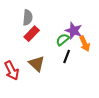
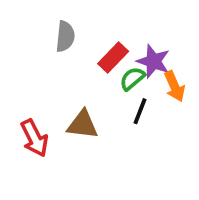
red rectangle: (32, 34) -> (113, 58), moved
brown triangle: (37, 64) -> (82, 125), turned -36

